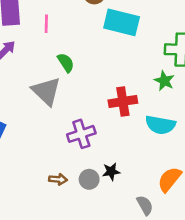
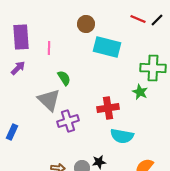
cyan semicircle: (160, 125) -> (122, 136), moved
purple cross: (81, 134) -> (68, 121), moved

